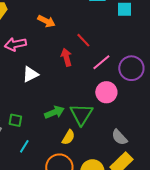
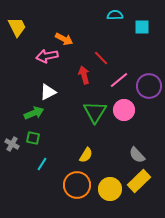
pink arrow: (15, 44) -> (47, 56), moved
green arrow: (54, 112) -> (34, 113), moved
green triangle: (81, 114) -> (95, 112), moved

